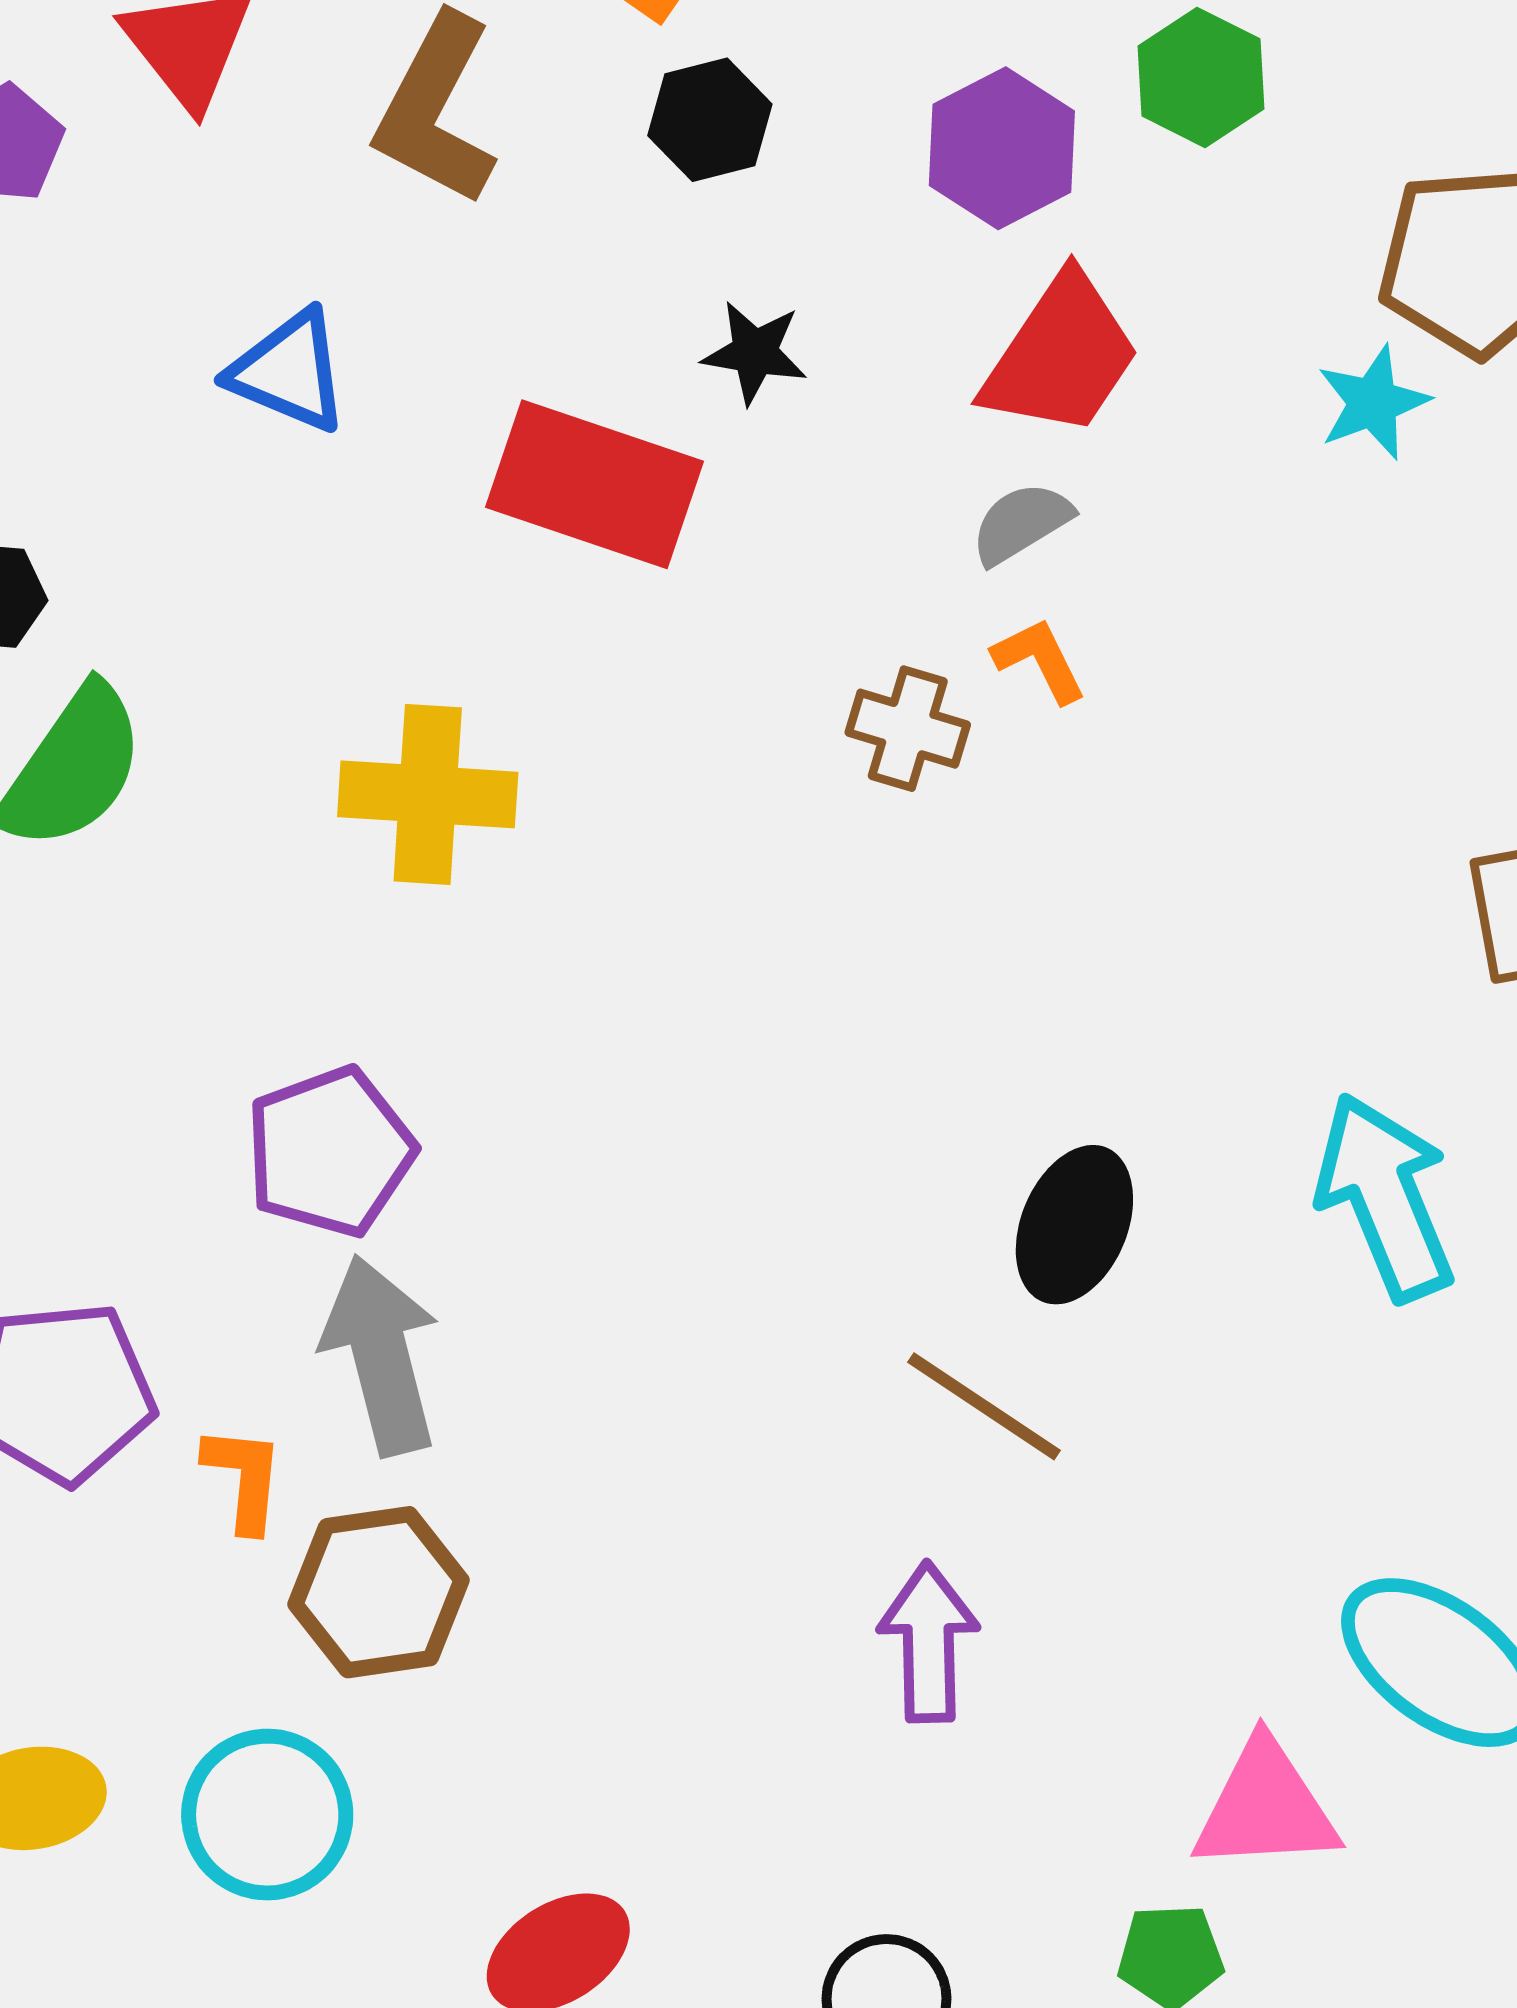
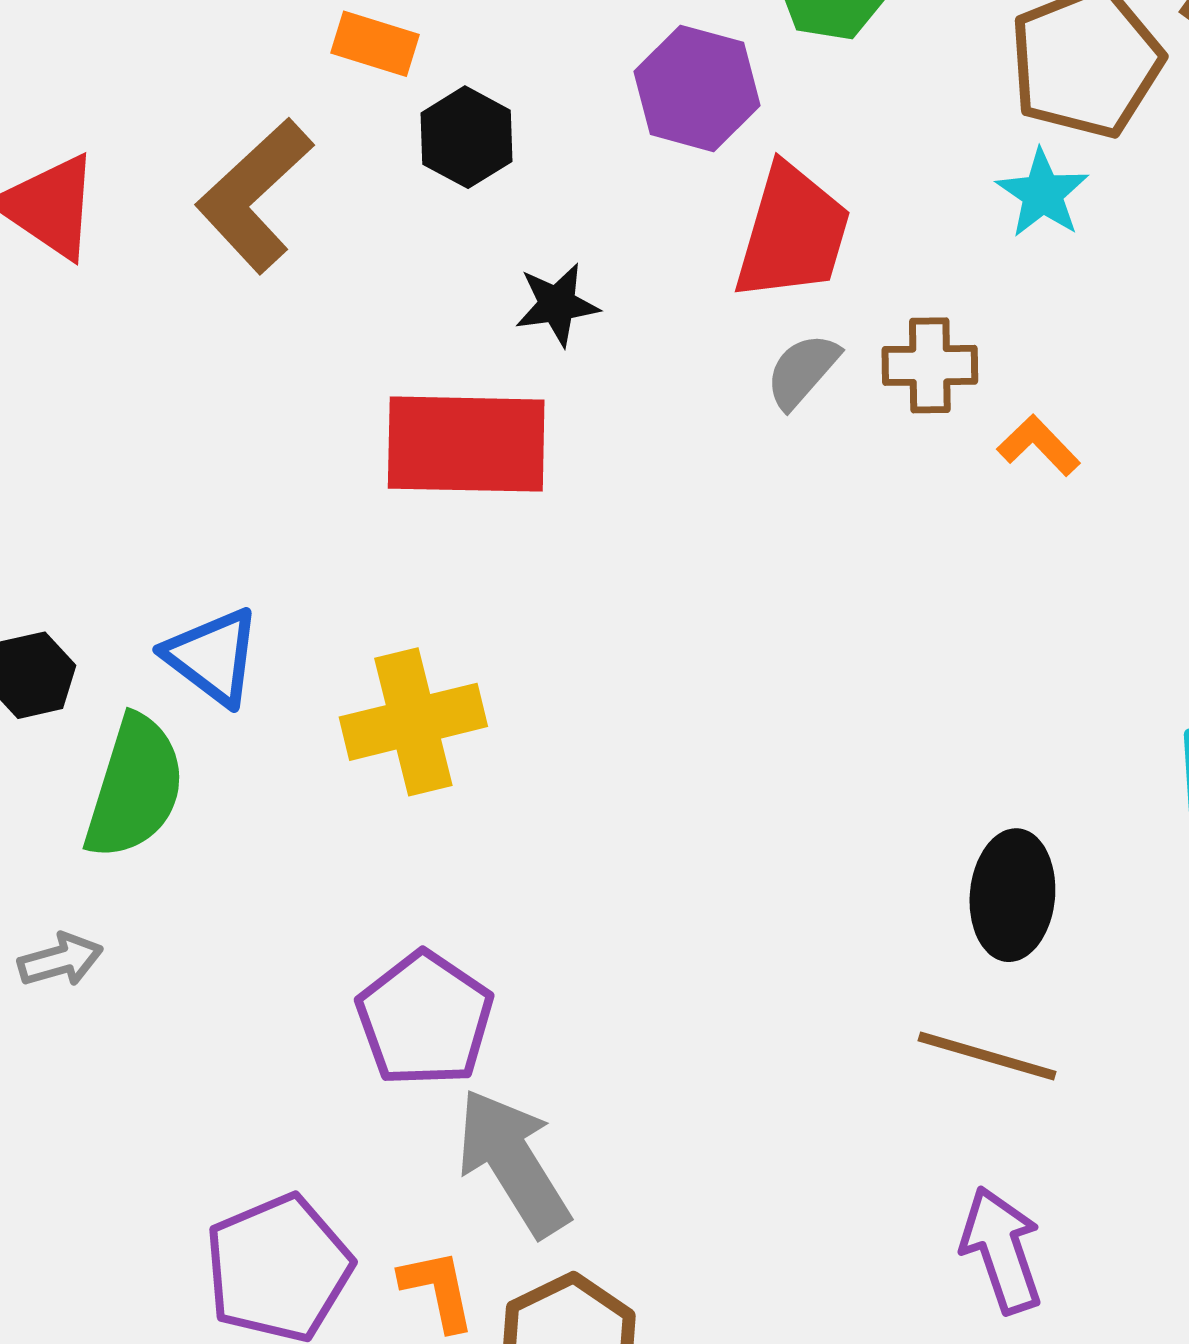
brown L-shape: (436, 110) -> (254, 196), turned 37
blue triangle: (289, 371) -> (213, 656), moved, turned 32
orange L-shape: (1039, 660) -> (1039, 445), moved
brown cross: (908, 729) -> (930, 365), moved

